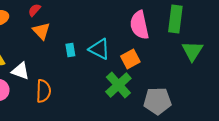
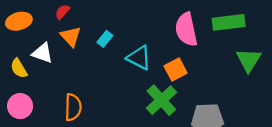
green rectangle: (175, 19) -> (229, 22), turned 76
cyan rectangle: (70, 50) -> (105, 39), moved, turned 48
white triangle: (20, 71) -> (42, 53), moved

